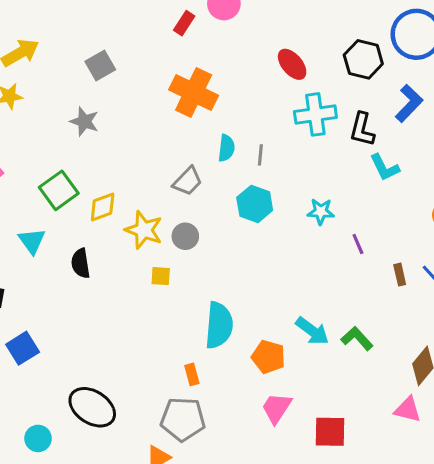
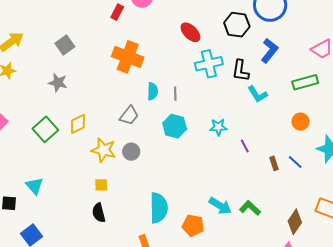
yellow diamond: (103, 207) -> (78, 124), moved
cyan triangle: (32, 241) -> (34, 186), moved
black semicircle: (81, 263) -> (99, 213), moved
yellow square: (161, 276) -> (101, 185), moved

